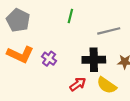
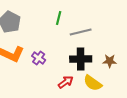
gray line: (109, 31) -> (81, 32), moved

